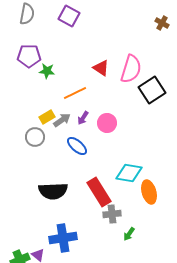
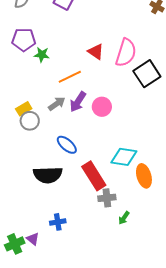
yellow rectangle: (47, 117) -> (24, 109), moved
purple arrow: (83, 118) -> (78, 102), size x1.5
blue ellipse: (77, 146) -> (67, 145), moved
blue cross: (63, 238) -> (58, 222), size x0.6

